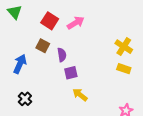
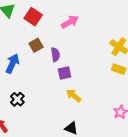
red square: (50, 21) -> (33, 17), moved
brown square: (43, 46) -> (36, 45), turned 32

